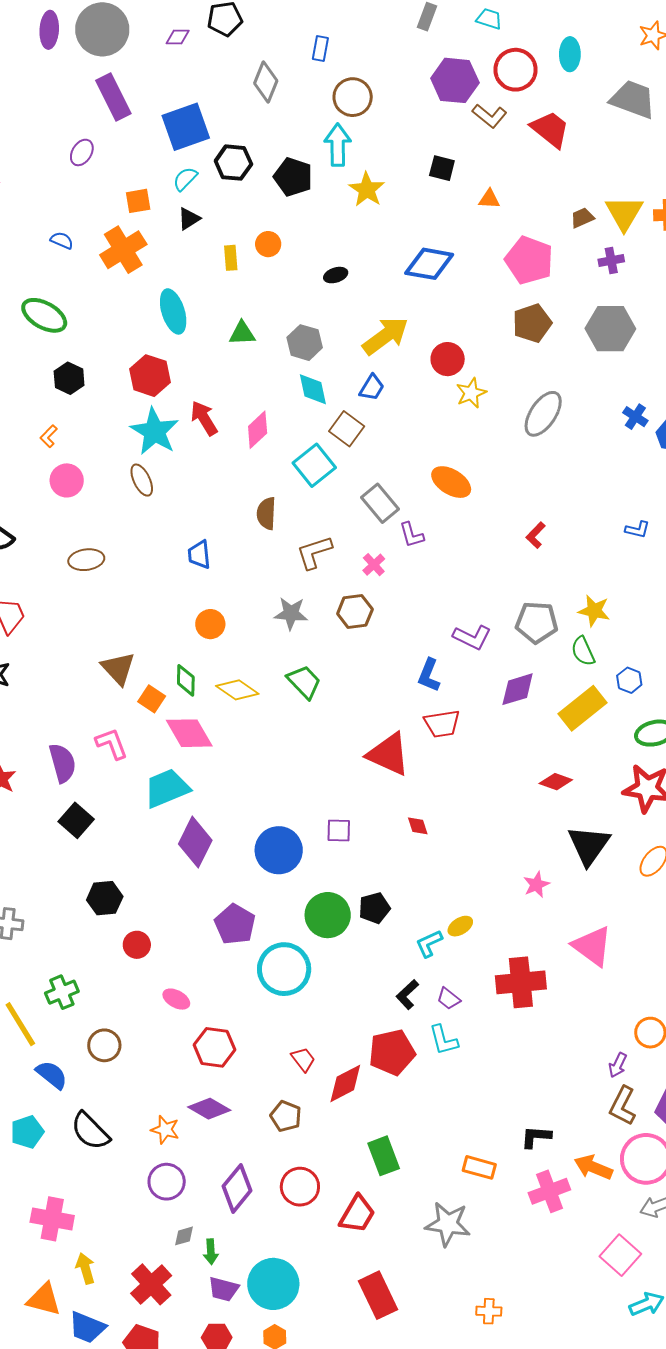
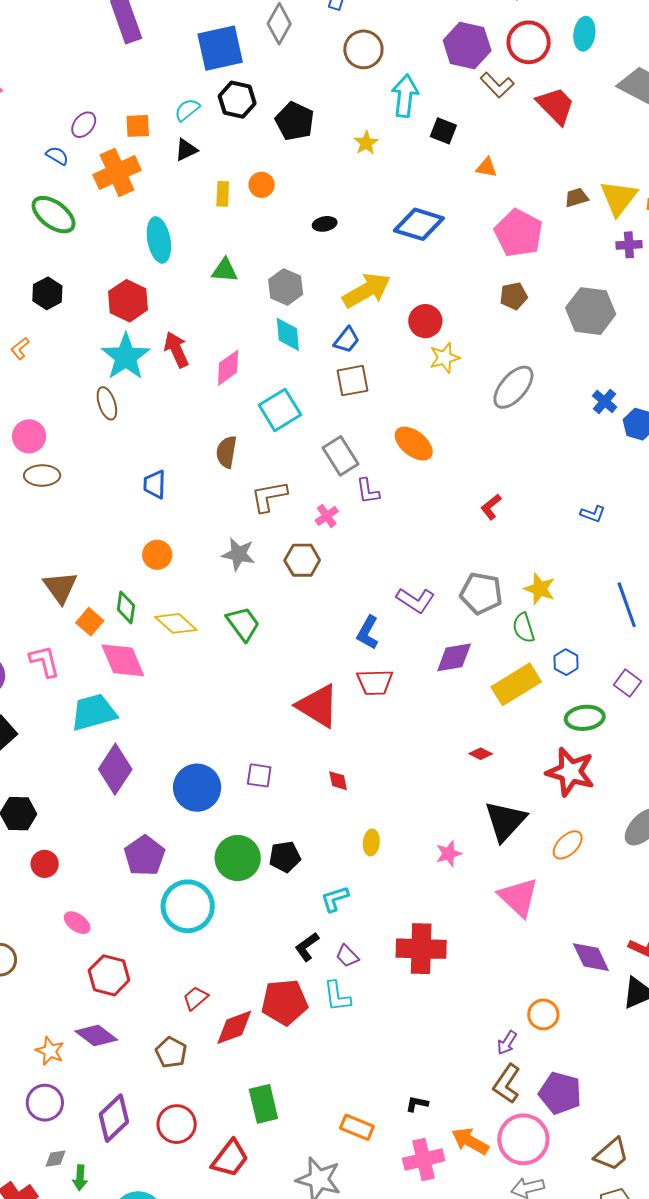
blue square: (186, 127) -> (220, 48), moved
cyan arrow: (338, 145) -> (405, 96), moved
purple ellipse: (82, 152) -> (84, 125), moved
yellow star: (367, 190) -> (366, 143), size x0.7
purple cross: (611, 261) -> (629, 245), moved
green ellipse: (44, 315) -> (54, 215), moved
brown pentagon: (532, 323) -> (514, 296), size x0.7
brown square: (347, 429) -> (352, 381), moved, turned 36
pink circle: (67, 480) -> (29, 436), moved
red diamond: (556, 782) -> (481, 754), size x0.7
yellow ellipse: (460, 926) -> (371, 842), moved, turned -60
pink triangle: (592, 946) -> (518, 897), moved
red trapezoid: (303, 1059) -> (196, 998), turned -100
black L-shape: (536, 1137) -> (417, 1104), size x0.7

